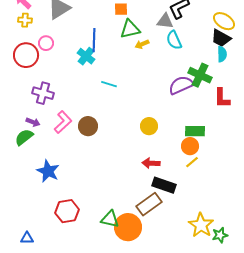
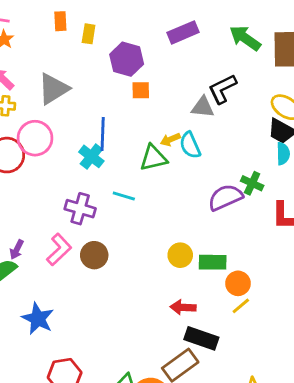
green triangle: (130, 29) -> (153, 158), moved
cyan semicircle: (174, 40) -> (190, 145), moved
pink circle: (46, 43) -> (35, 138), size x1.6
green cross: (200, 75) -> (252, 183), size x0.7
purple cross: (43, 93) -> (80, 209), moved
purple arrow: (33, 122) -> (17, 250), turned 96
green rectangle: (195, 131) -> (213, 262), moved

